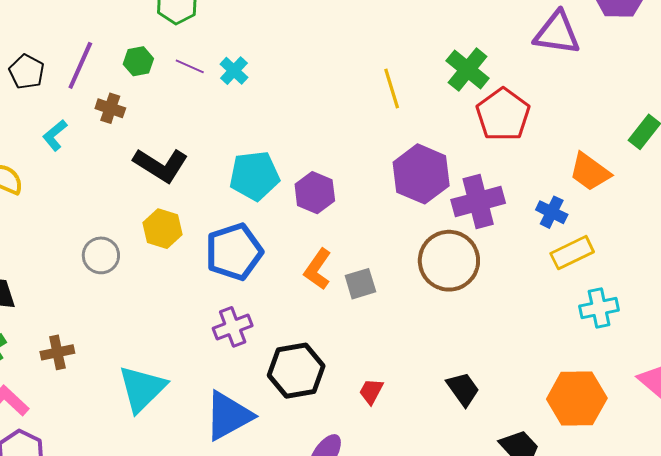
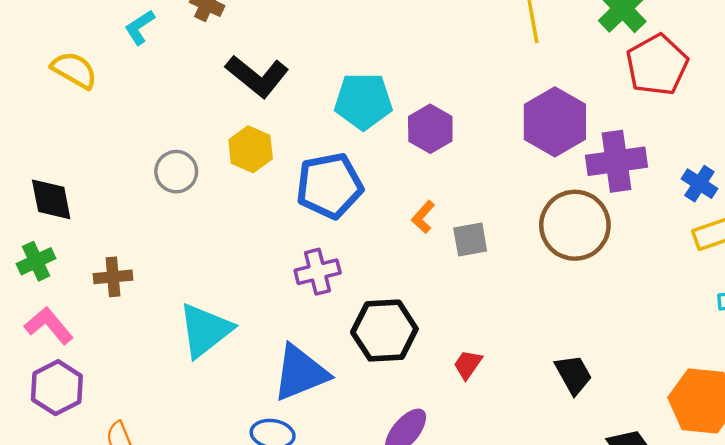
orange L-shape: (318, 269) -> (423, 217), size x0.7

